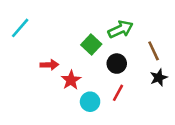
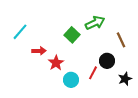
cyan line: (20, 28) -> (20, 32), moved
black circle: (117, 64) -> (107, 61), moved
black star: (159, 78) -> (125, 79), moved

